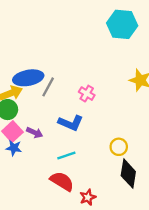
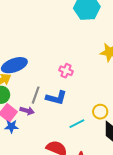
gray line: (48, 87) -> (36, 95), moved
cyan line: (66, 156) -> (77, 124), moved

